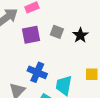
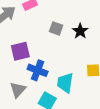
purple square: (31, 35) -> (20, 51), moved

